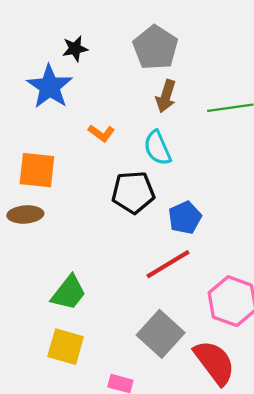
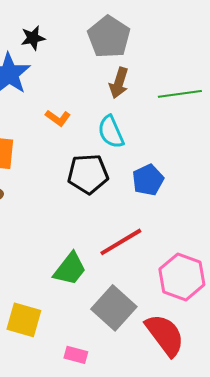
blue pentagon: (185, 218) -> (148, 180), moved
green trapezoid: (69, 293) -> (70, 269), moved

